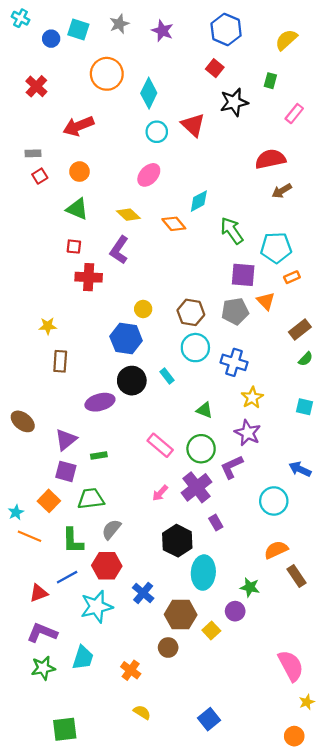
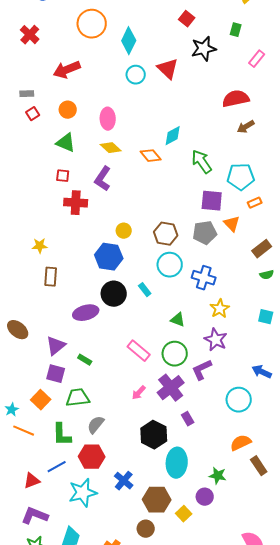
pink ellipse: (149, 175) -> (108, 119), moved, turned -45
green semicircle: (306, 359) -> (267, 275), turned 32
green rectangle: (99, 456) -> (85, 360), turned 40

